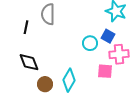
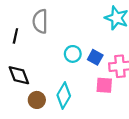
blue square: (108, 36) -> (95, 57), moved
cyan circle: (90, 43) -> (73, 54), moved

